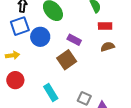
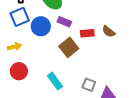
red rectangle: (105, 26) -> (87, 33), moved
purple rectangle: (74, 40) -> (64, 22), moved
brown semicircle: (108, 47) -> (109, 31), turned -120

